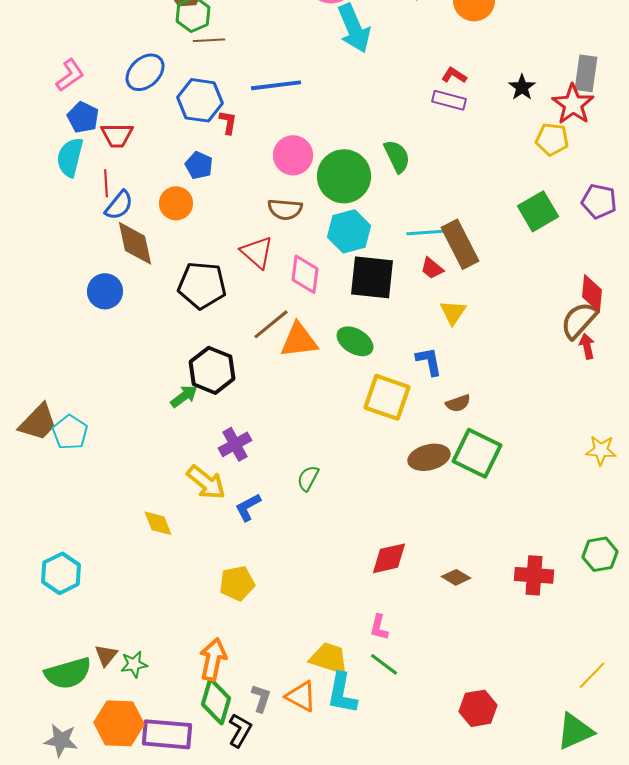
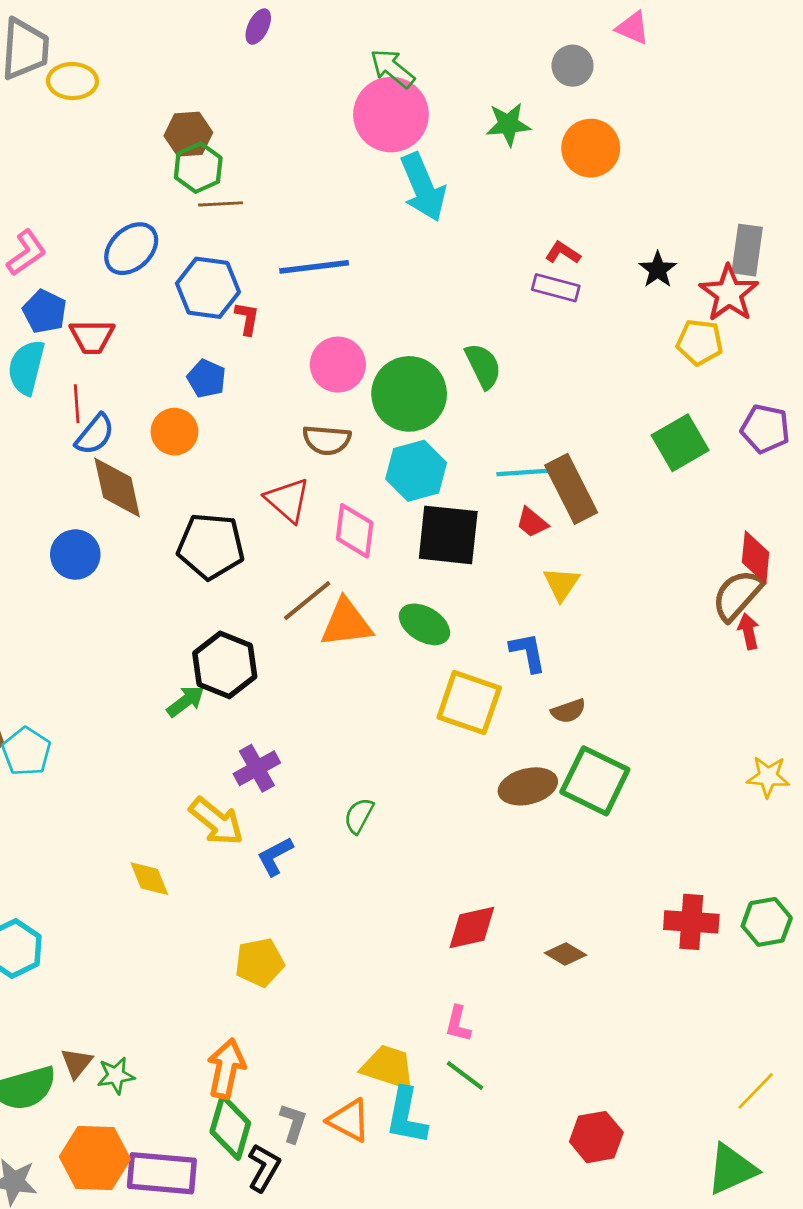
red cross: (534, 575) -> (691, 922), moved

